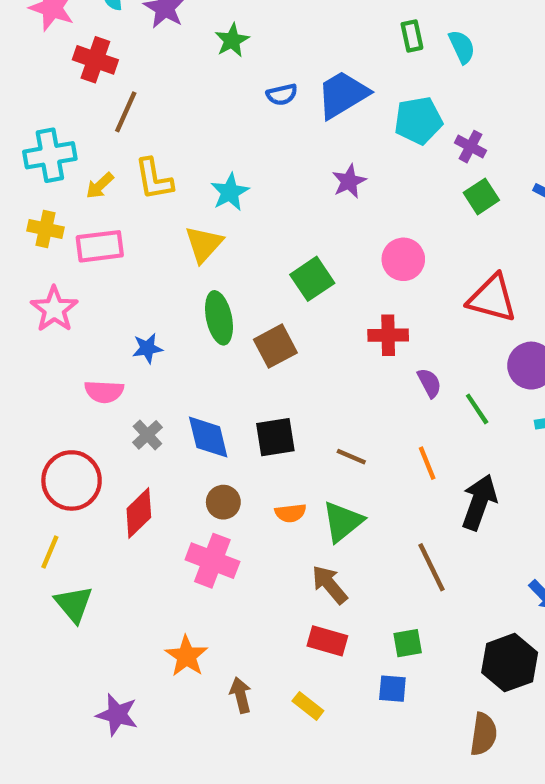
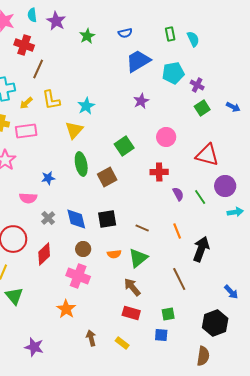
blue semicircle: (282, 95) -> (125, 33), moved
green line: (477, 409) -> (200, 197), moved
orange star: (186, 656) -> (66, 309), moved

